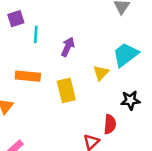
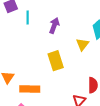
orange rectangle: (28, 76) -> (30, 89), moved

